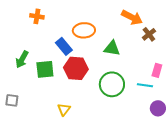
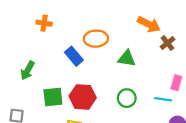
red hexagon: (76, 68) -> (83, 97), moved
green square: (45, 69) -> (53, 97), moved
green circle: (112, 84) -> (127, 98), size x0.7

